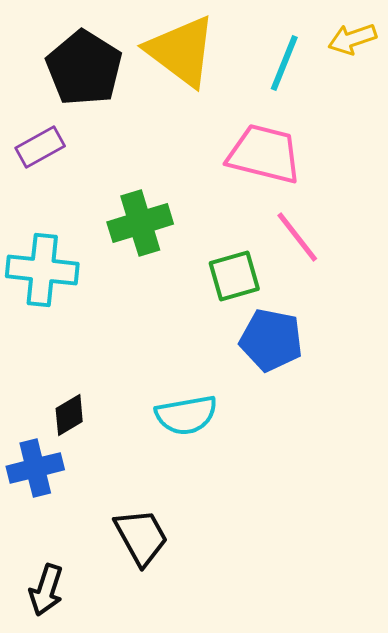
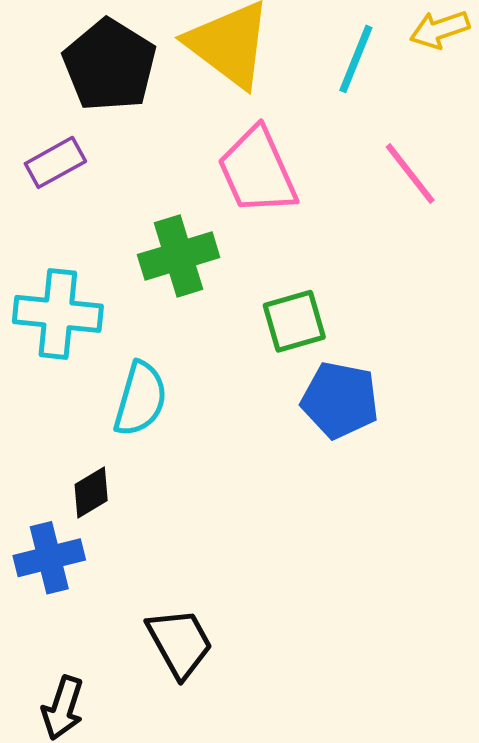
pink trapezoid: (264, 154) -> (257, 171), moved, turned -128
pink line: (297, 237) -> (410, 174), moved
cyan semicircle: (186, 415) -> (140, 399), moved, turned -64

